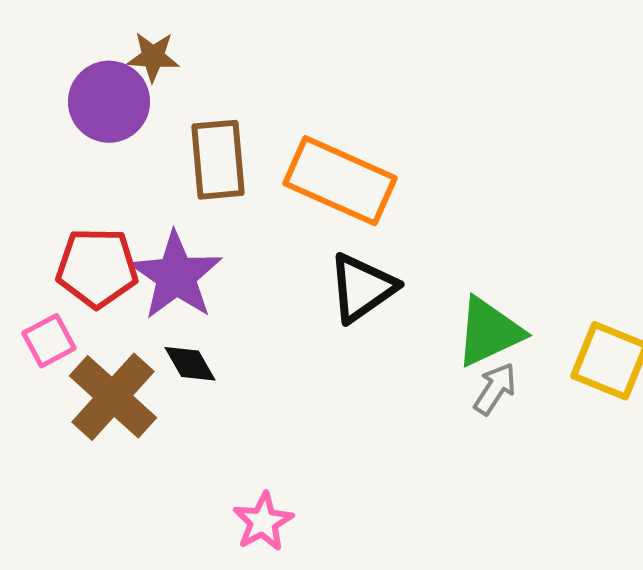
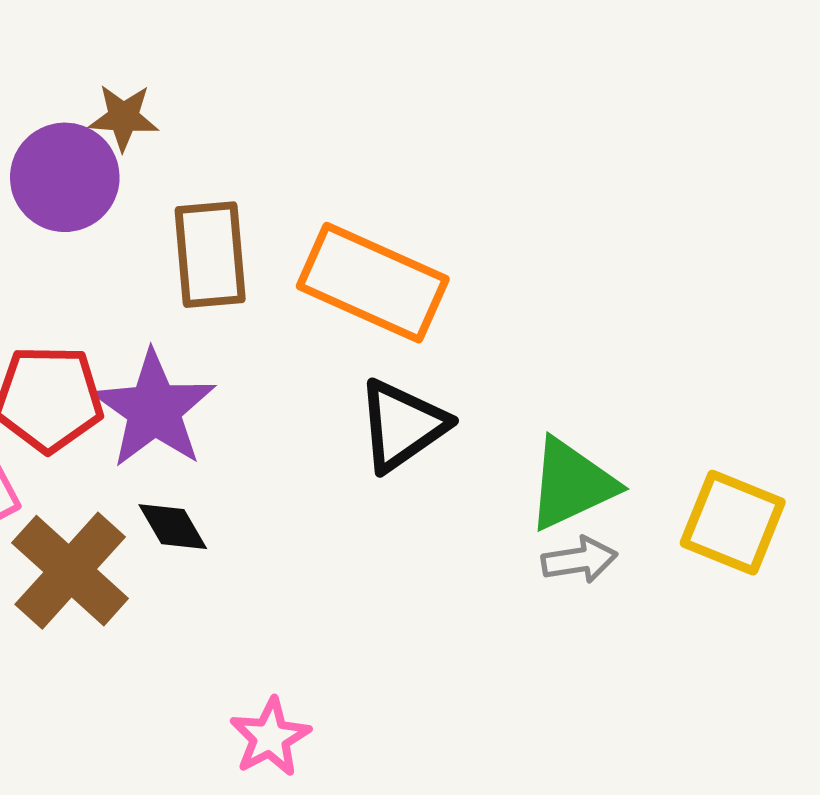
gray arrow: (495, 389) -> (579, 560), turned 48

